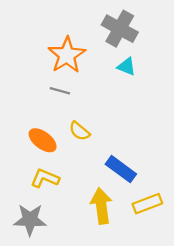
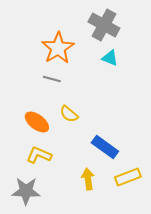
yellow arrow: (101, 206) -> (88, 179), size x0.7

